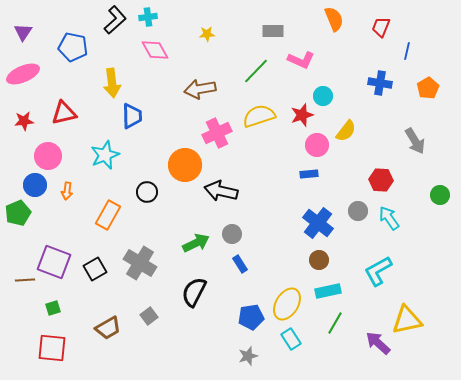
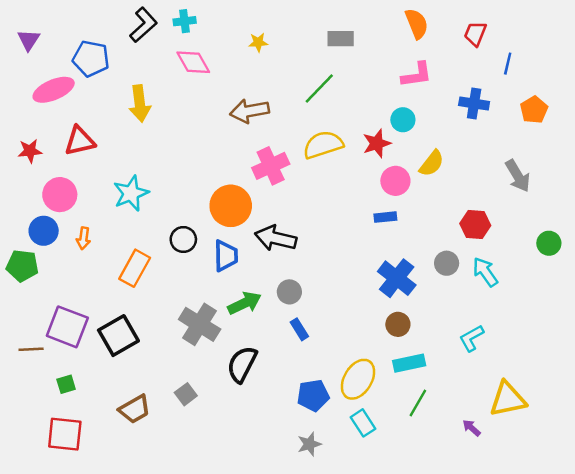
pink L-shape: (301, 60) -> (417, 75), moved, turned -32
pink ellipse: (23, 74) -> (54, 90), moved
blue trapezoid: (132, 116) -> (226, 256), moved
green pentagon: (18, 213) -> (22, 266), turned 30
gray cross: (140, 263) -> (200, 324), moved
black square: (95, 269) -> (118, 336), size x1.4
cyan L-shape: (378, 271) -> (472, 338), size x0.7
purple arrow: (378, 343) -> (472, 428), size x0.6

